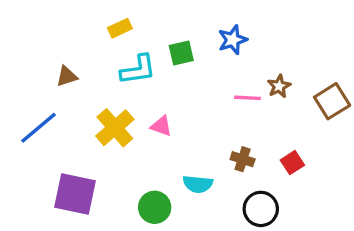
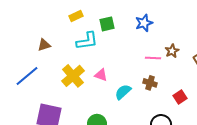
green square: (181, 53) -> (107, 24), moved
brown cross: (243, 159) -> (150, 83), moved
cyan semicircle: (198, 184) -> (123, 92), moved, turned 132

